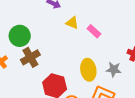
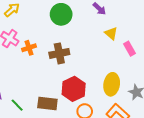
green circle: (20, 36) -> (61, 14), moved

